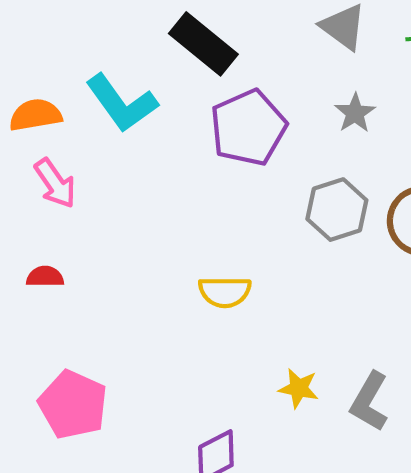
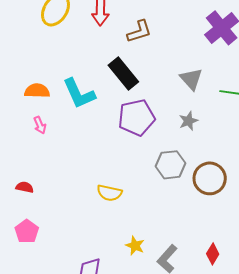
pink arrow: (55, 183) -> (40, 125), size x0.7
red semicircle: (45, 277) -> (25, 187), moved
pink pentagon: (73, 405) -> (27, 231), size x0.7

